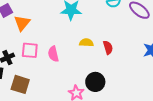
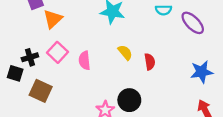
yellow semicircle: (86, 43) -> (125, 52), turned 40
pink square: (30, 50) -> (57, 52), turned 30

